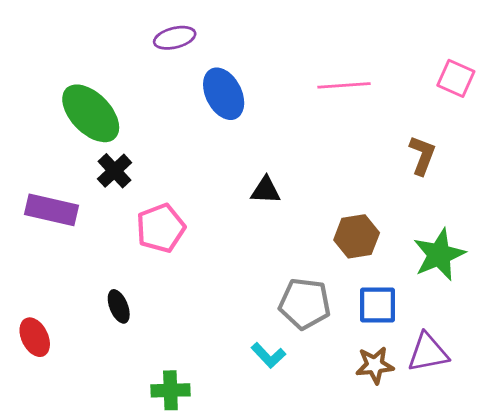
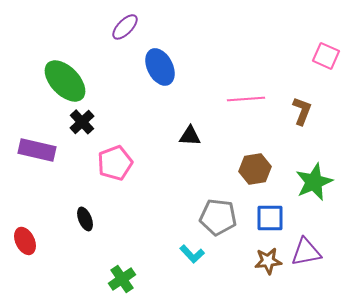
purple ellipse: (175, 38) -> (125, 27), turned -32
pink line: (344, 85) -> (246, 99), moved
green cross: (170, 390) -> (122, 279), turned -32

